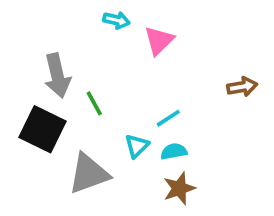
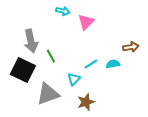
cyan semicircle: (174, 151) -> (113, 64), moved
brown star: (179, 188) -> (86, 102), moved

